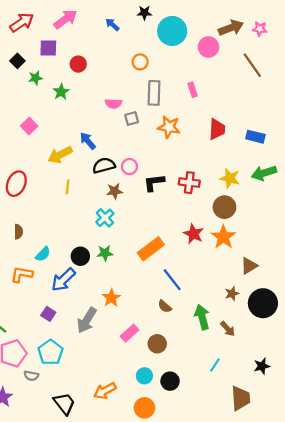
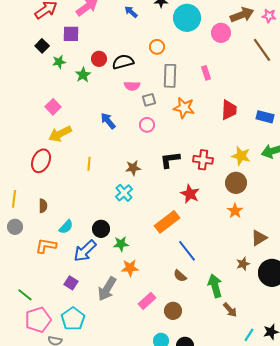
red circle: (78, 64) -> (99, 59), moved
yellow arrow: (60, 155) -> (60, 134), moved
black semicircle: (104, 165) -> (123, 62), moved
pink circle: (129, 167) -> (147, 125), moved
red star: (194, 234) -> (190, 194), moved
orange star: (223, 237) -> (235, 211), size x0.7
green star: (105, 253) -> (121, 244), moved
orange star: (111, 298) -> (130, 268), turned 30
brown arrow: (228, 329) -> (230, 310), moved
cyan line: (215, 365) -> (249, 335), moved

